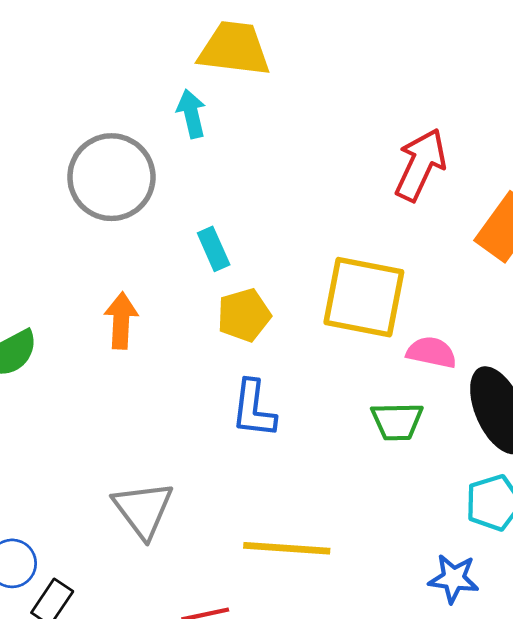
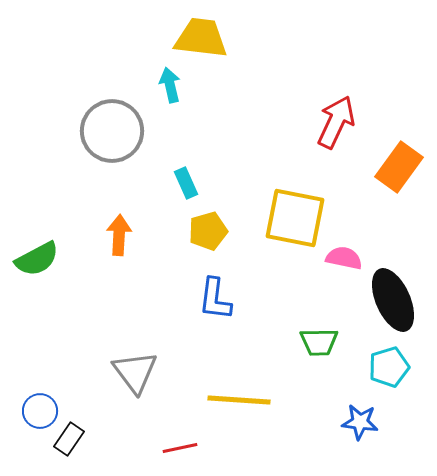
green trapezoid: (397, 421) -> (319, 342), moved

